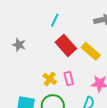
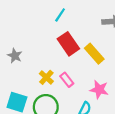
gray star: (19, 45) -> (15, 56), moved
pink rectangle: (69, 79) -> (67, 80), turned -32

